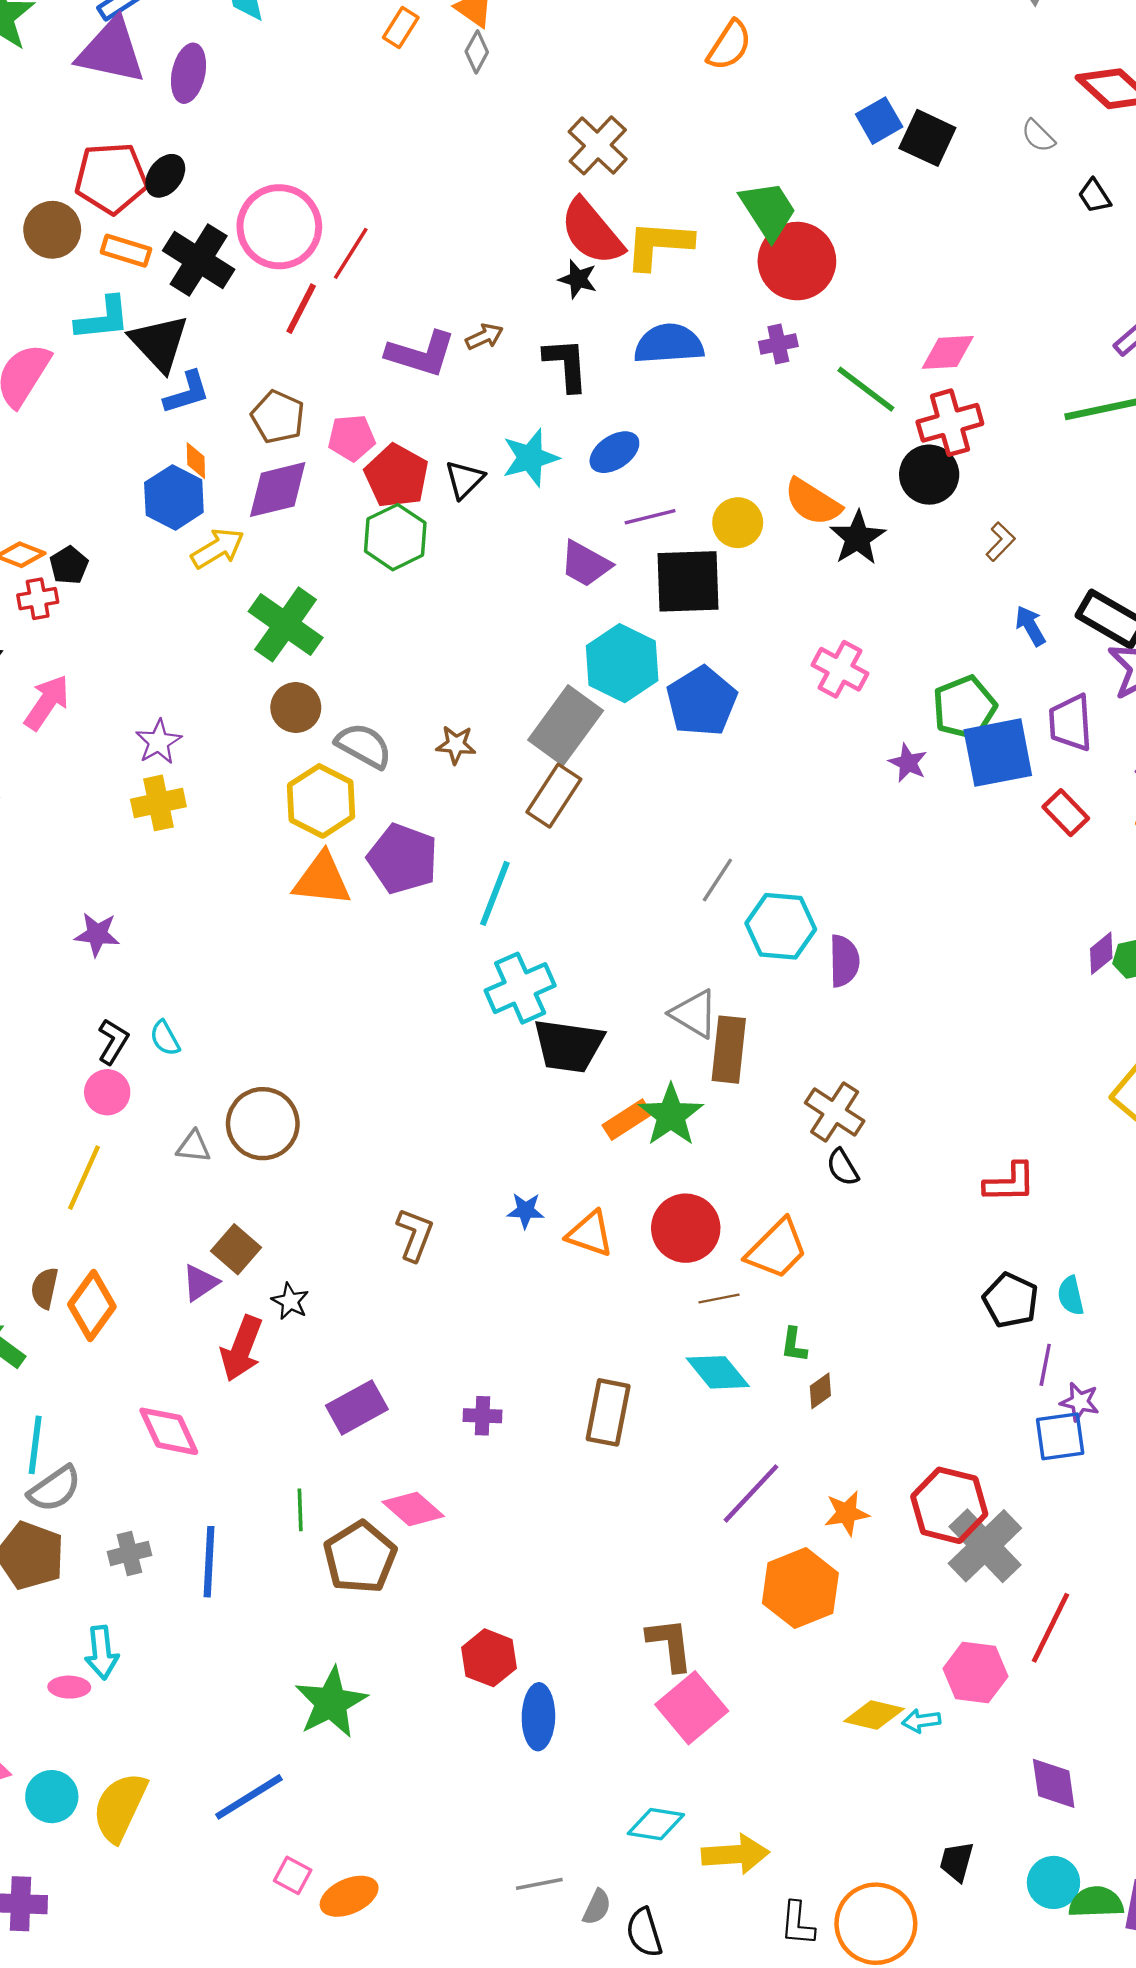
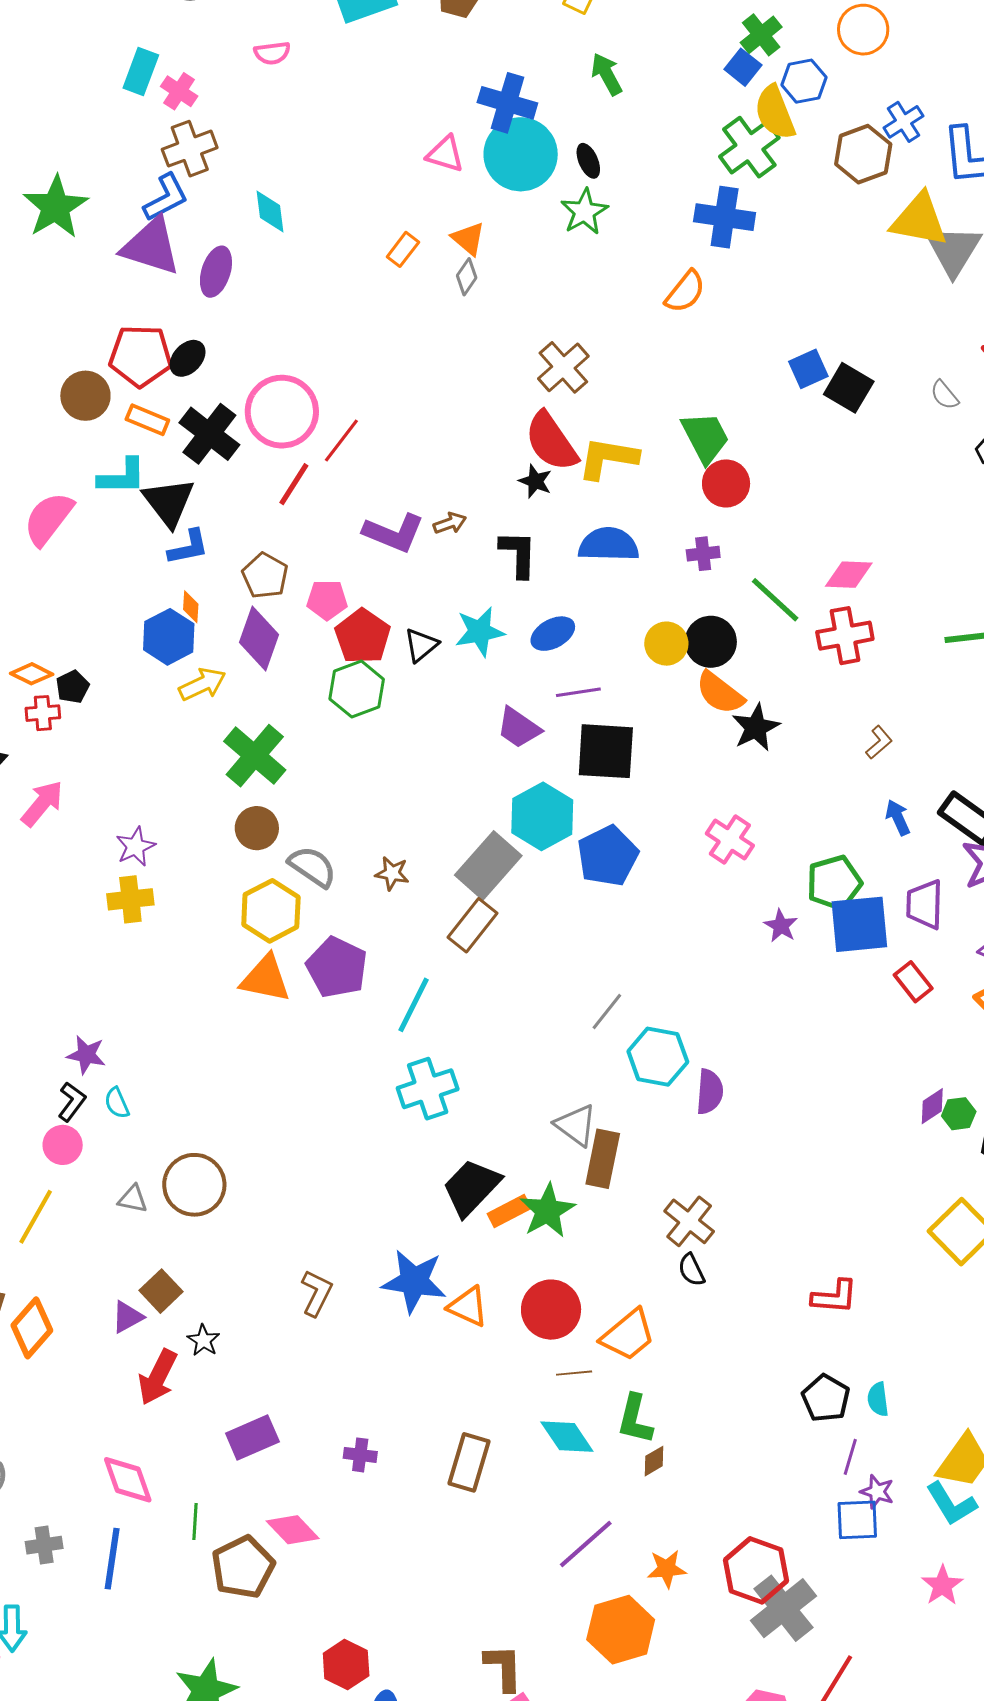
red circle: (797, 261) -> (726, 483), size x0.7
black circle: (929, 475) -> (711, 642), moved
purple diamond: (278, 490) -> (259, 638), turned -62
yellow circle: (738, 523) -> (666, 644), moved
purple star: (97, 934) -> (86, 1055), moved
black trapezoid: (568, 1046) -> (471, 1187), moved, turned 120
blue star: (525, 1211) -> (414, 1281), size x2.0
green L-shape: (794, 1345) -> (635, 1419), size x1.6
pink diamond: (169, 1431) -> (128, 1480), moved

